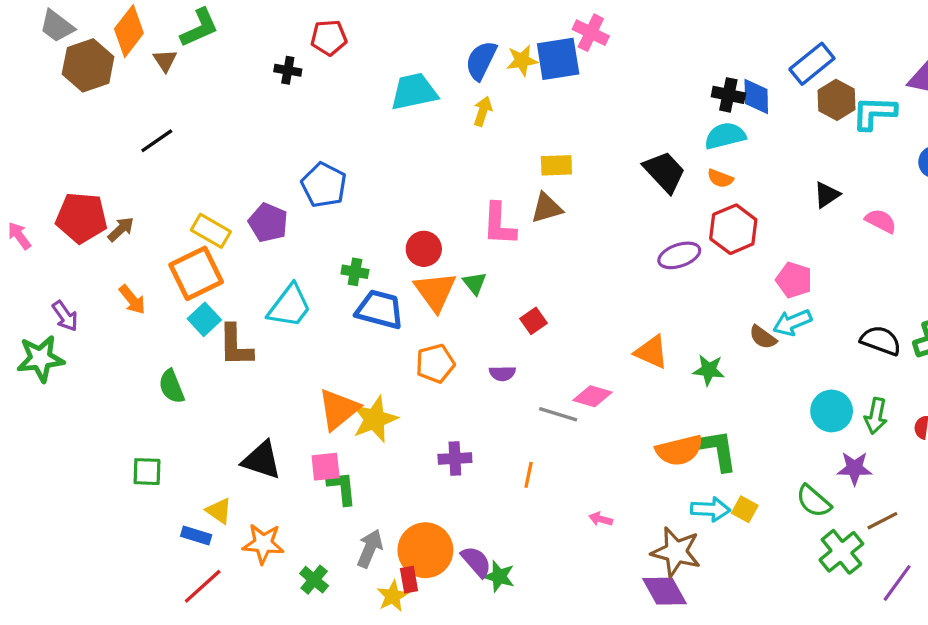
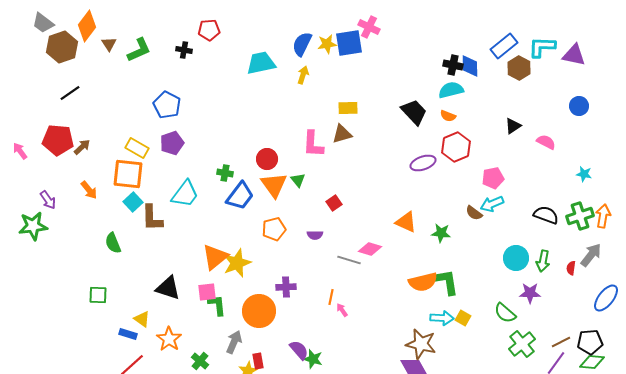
green L-shape: (199, 28) -> (139, 50), moved
cyan L-shape: (874, 113) -> (542, 47), moved
black line: (157, 141) -> (70, 93), moved
blue pentagon: (324, 185) -> (167, 105), moved
purple pentagon: (268, 223) -> (172, 143), turned 30
orange square: (196, 273) -> (128, 174), turned 32
pink pentagon: (794, 280) -> (493, 178), turned -30
blue trapezoid: (380, 309) -> (240, 196), turned 112
pink arrow: (601, 519) -> (342, 310), moved, turned 40
brown line: (882, 521) -> (561, 342), moved
orange star: (263, 544) -> (169, 339), turned 30
orange circle: (425, 550) -> (259, 311), moved

